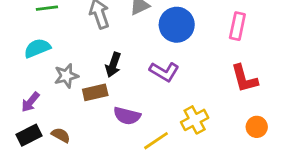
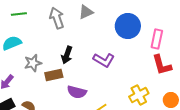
blue circle: (177, 25) -> (128, 26), moved
pink rectangle: (237, 26) -> (157, 39), moved
yellow cross: (195, 120) -> (139, 95), moved

